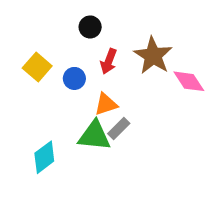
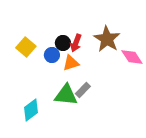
black circle: (90, 27) -> (63, 43), moved
orange triangle: (106, 104) -> (71, 63), moved

